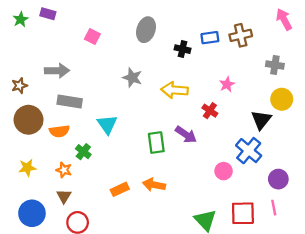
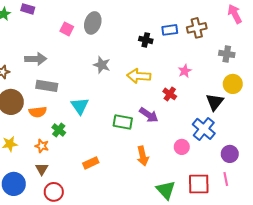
gray ellipse: (146, 30) -> (93, 23), moved
green rectangle: (156, 143) -> (123, 122), turned -72
orange arrow: (154, 185) -> (143, 156), moved, turned -114

